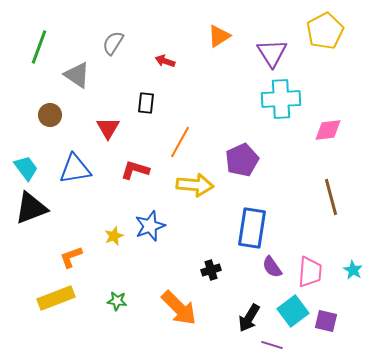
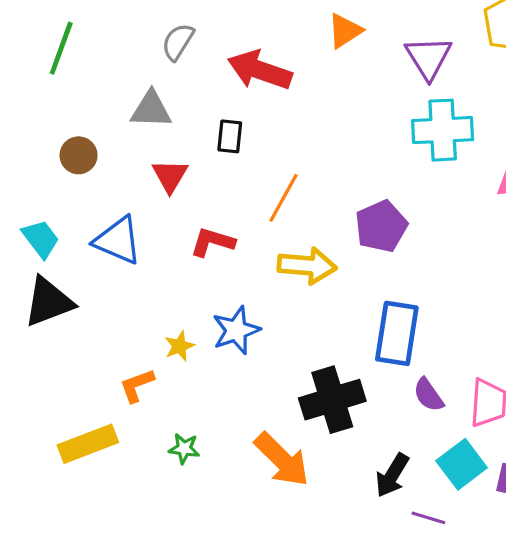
red arrow: (165, 61) -> (260, 70), size x2.0
gray triangle: (77, 75) -> (151, 110), moved, turned -32
blue triangle: (75, 169) -> (118, 240), turned 32
orange L-shape: (71, 257) -> (137, 385), moved
black cross: (211, 270) -> (332, 400), size x2.0

